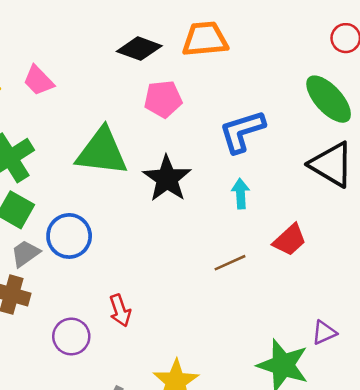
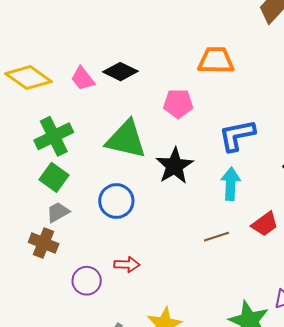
black diamond: (139, 49) -> (120, 72), moved
cyan arrow: (241, 194) -> (231, 184), size x1.4
blue circle: (69, 236) -> (116, 201), moved
red arrow: (120, 310) -> (127, 265), turned -75

